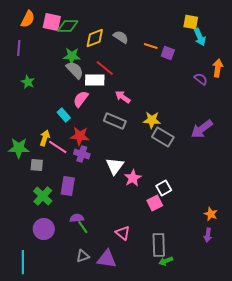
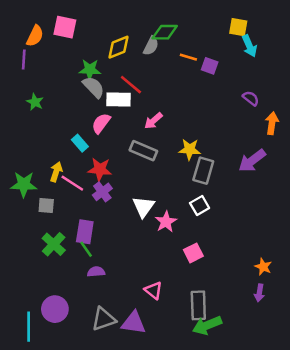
orange semicircle: (28, 19) -> (35, 36), moved
green diamond: (68, 26) -> (165, 32), moved
gray semicircle: (121, 37) -> (151, 46), turned 84
orange arrow: (218, 68) -> (272, 123), moved
pink arrow: (123, 97) -> (153, 121), turned -77
gray rectangle: (163, 137) -> (203, 171), turned 75
purple cross: (82, 154) -> (102, 192), turned 35
white square: (164, 188) -> (200, 206), moved
green line: (83, 227) -> (86, 249), moved
purple circle: (44, 229) -> (55, 309), moved
gray triangle: (83, 256) -> (104, 319), size x1.5
green arrow: (166, 261) -> (207, 325), size x1.6

